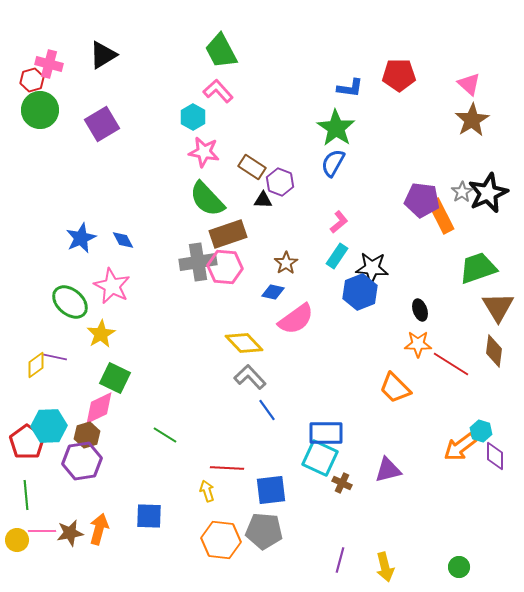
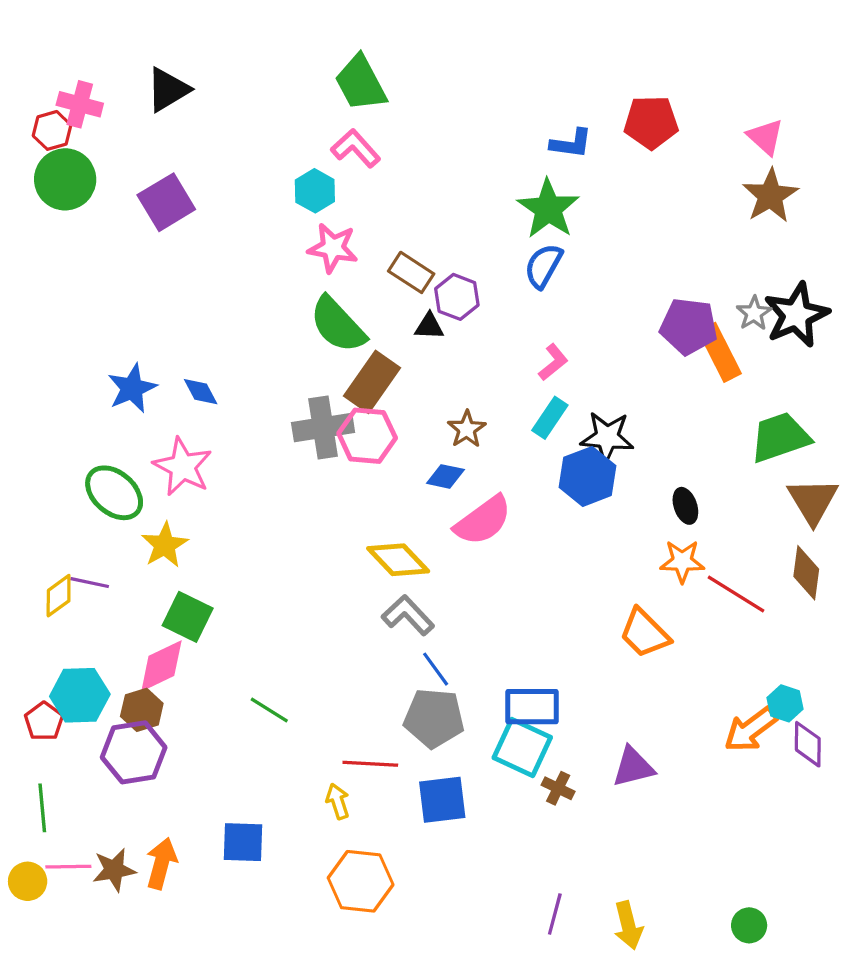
brown rectangle: (228, 234) -> (372, 382), turned -36
red pentagon: (27, 442) -> (44, 721), size x0.7
gray pentagon: (264, 531) -> (434, 718), moved

